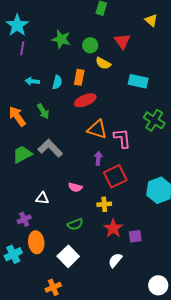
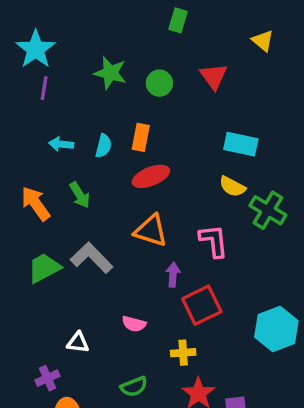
yellow semicircle: (103, 63) -> (232, 187), moved
orange triangle: (97, 129) -> (151, 231), moved

